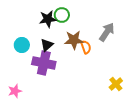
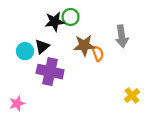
gray arrow: (107, 32) -> (122, 36), turned 138
black triangle: (47, 45) -> (42, 47), moved

